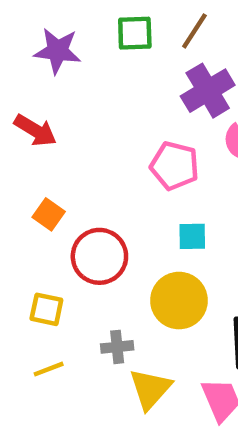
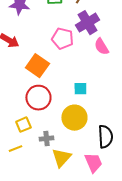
pink pentagon: (175, 166) -> (62, 39), moved
orange square: (49, 214) -> (37, 66), moved, size x1.6
yellow square: (46, 309) -> (23, 125), moved, turned -35

